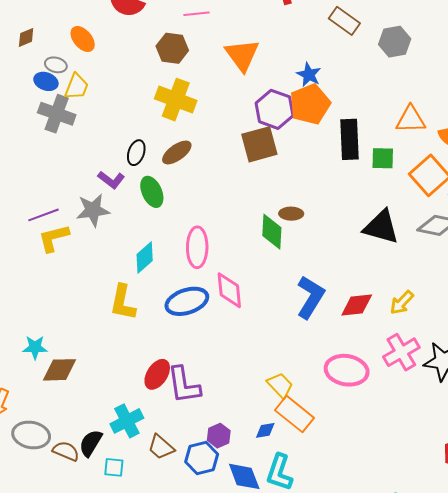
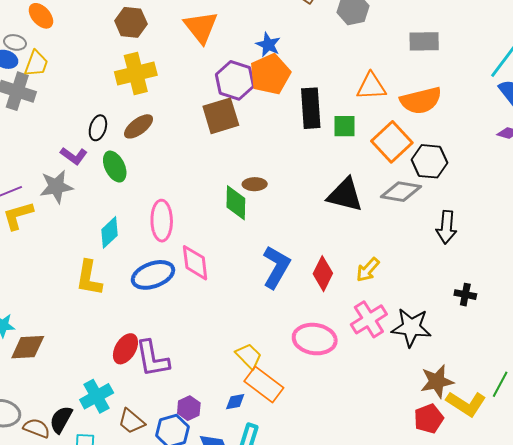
yellow cross: (176, 100) -> (136, 74), turned -33
red diamond: (357, 305) -> (323, 274), turned -56

